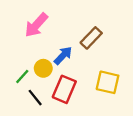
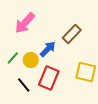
green line: (22, 76) -> (13, 58), moved

